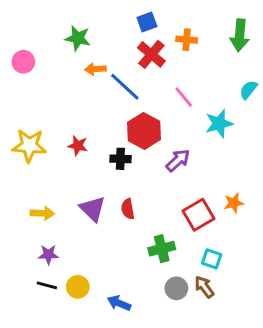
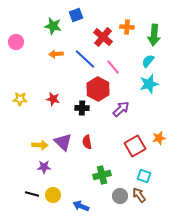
blue square: (147, 22) -> (76, 15), moved
green arrow: (240, 35) -> (154, 35), moved
orange arrow: (95, 69) -> (56, 54), moved
cyan semicircle: (248, 90) -> (148, 61), moved
pink line: (184, 97) -> (113, 67), moved
yellow star: (29, 146) -> (20, 99), size x0.6
yellow arrow: (42, 213) -> (40, 145), moved
green cross: (162, 249) -> (102, 175), moved
purple star: (48, 254) -> (44, 167), moved

